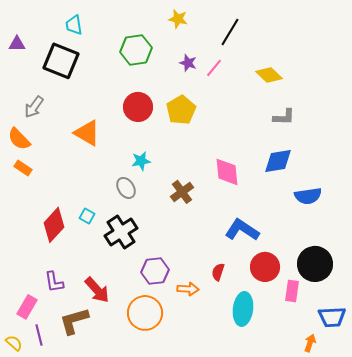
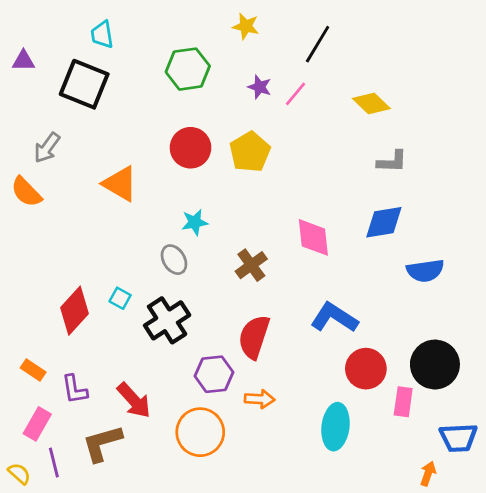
orange rectangle: (23, 168) -> (33, 370), moved
red semicircle: (218, 272) -> (254, 337), moved, size x1.8

